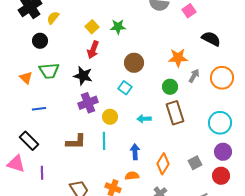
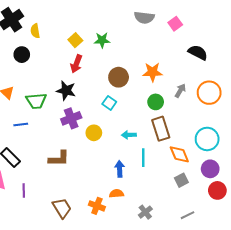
yellow semicircle: (53, 18) -> (35, 31), turned -48
orange star: (178, 58) -> (153, 72), moved
green trapezoid: (49, 71) -> (36, 101), moved
cyan line: (104, 141) -> (143, 158), moved
orange diamond: (163, 164) -> (179, 154), moved, turned -55
red circle: (221, 176) -> (217, 190), moved

